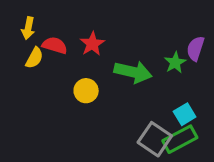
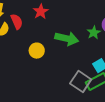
red star: (92, 44) -> (41, 12), moved
red semicircle: (55, 45) -> (17, 22), turned 49

